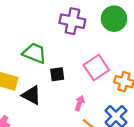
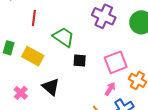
black triangle: (32, 95) -> (51, 87), moved
pink arrow: (80, 103) -> (110, 89), moved

